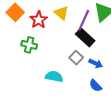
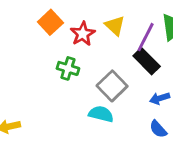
gray square: (76, 58) -> (112, 86), moved, size x1.5
blue arrow: (96, 64) -> (160, 98), turned 136

